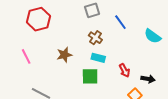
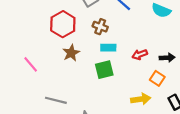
red hexagon: (38, 19) -> (63, 24), moved
red arrow: (124, 70) -> (140, 55), turned 112

